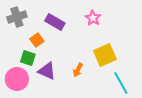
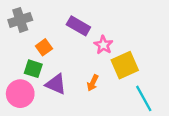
pink star: (93, 18) -> (103, 45), moved
purple rectangle: (55, 22) -> (78, 26), moved

